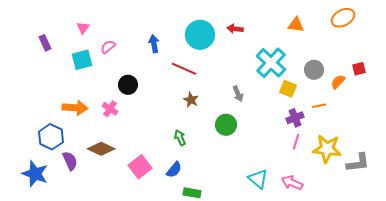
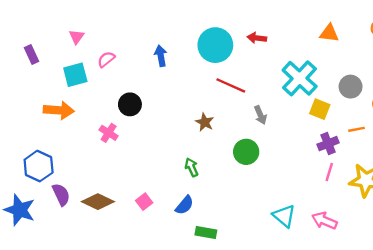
red line: (184, 69) -> (231, 85), moved
orange arrow: (75, 108) -> (59, 110), moved
brown diamond: (101, 149) -> (98, 202), moved
pink square: (140, 167) -> (144, 202), size x0.6

